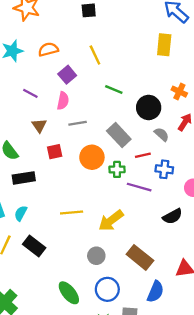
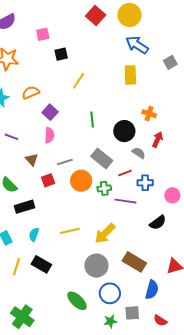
yellow line: (95, 55) -> (79, 81), moved, turned 66
green line: (114, 90) -> (92, 120), turned 70
purple line: (30, 93) -> (11, 137), moved
gray line: (78, 123) -> (65, 162), moved
cyan semicircle: (21, 213) -> (34, 234), moved
gray circle: (96, 256) -> (96, 266), size x1.5

